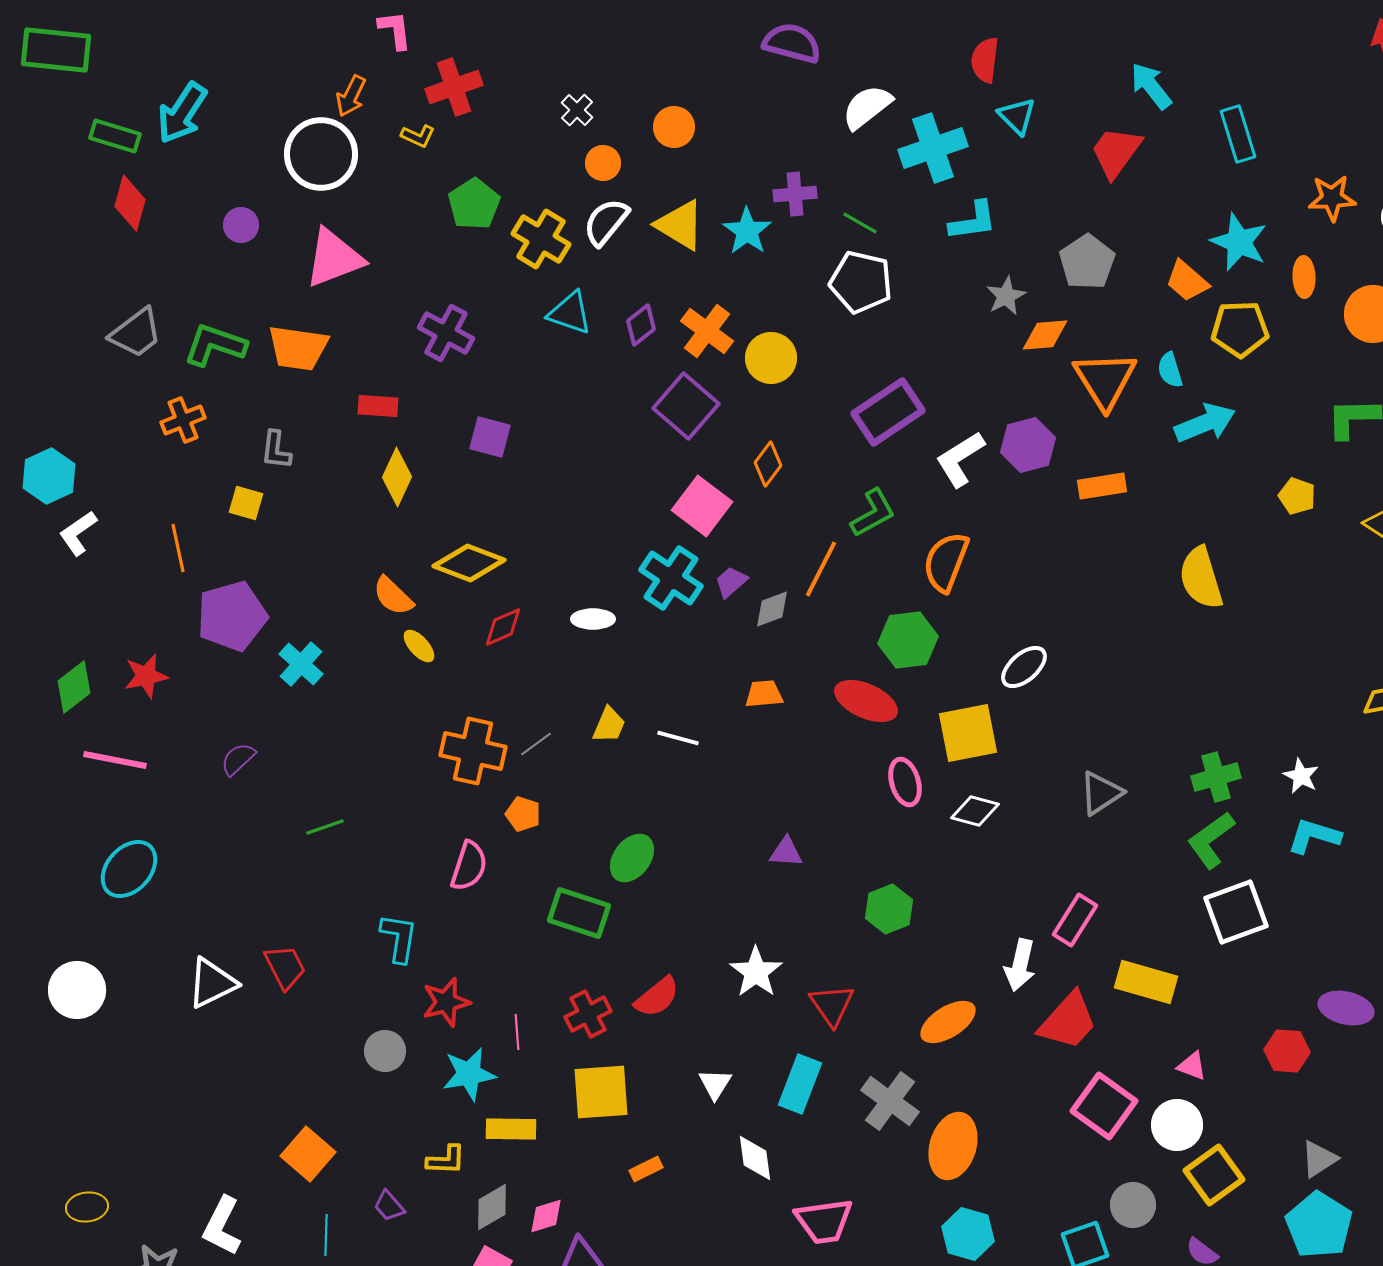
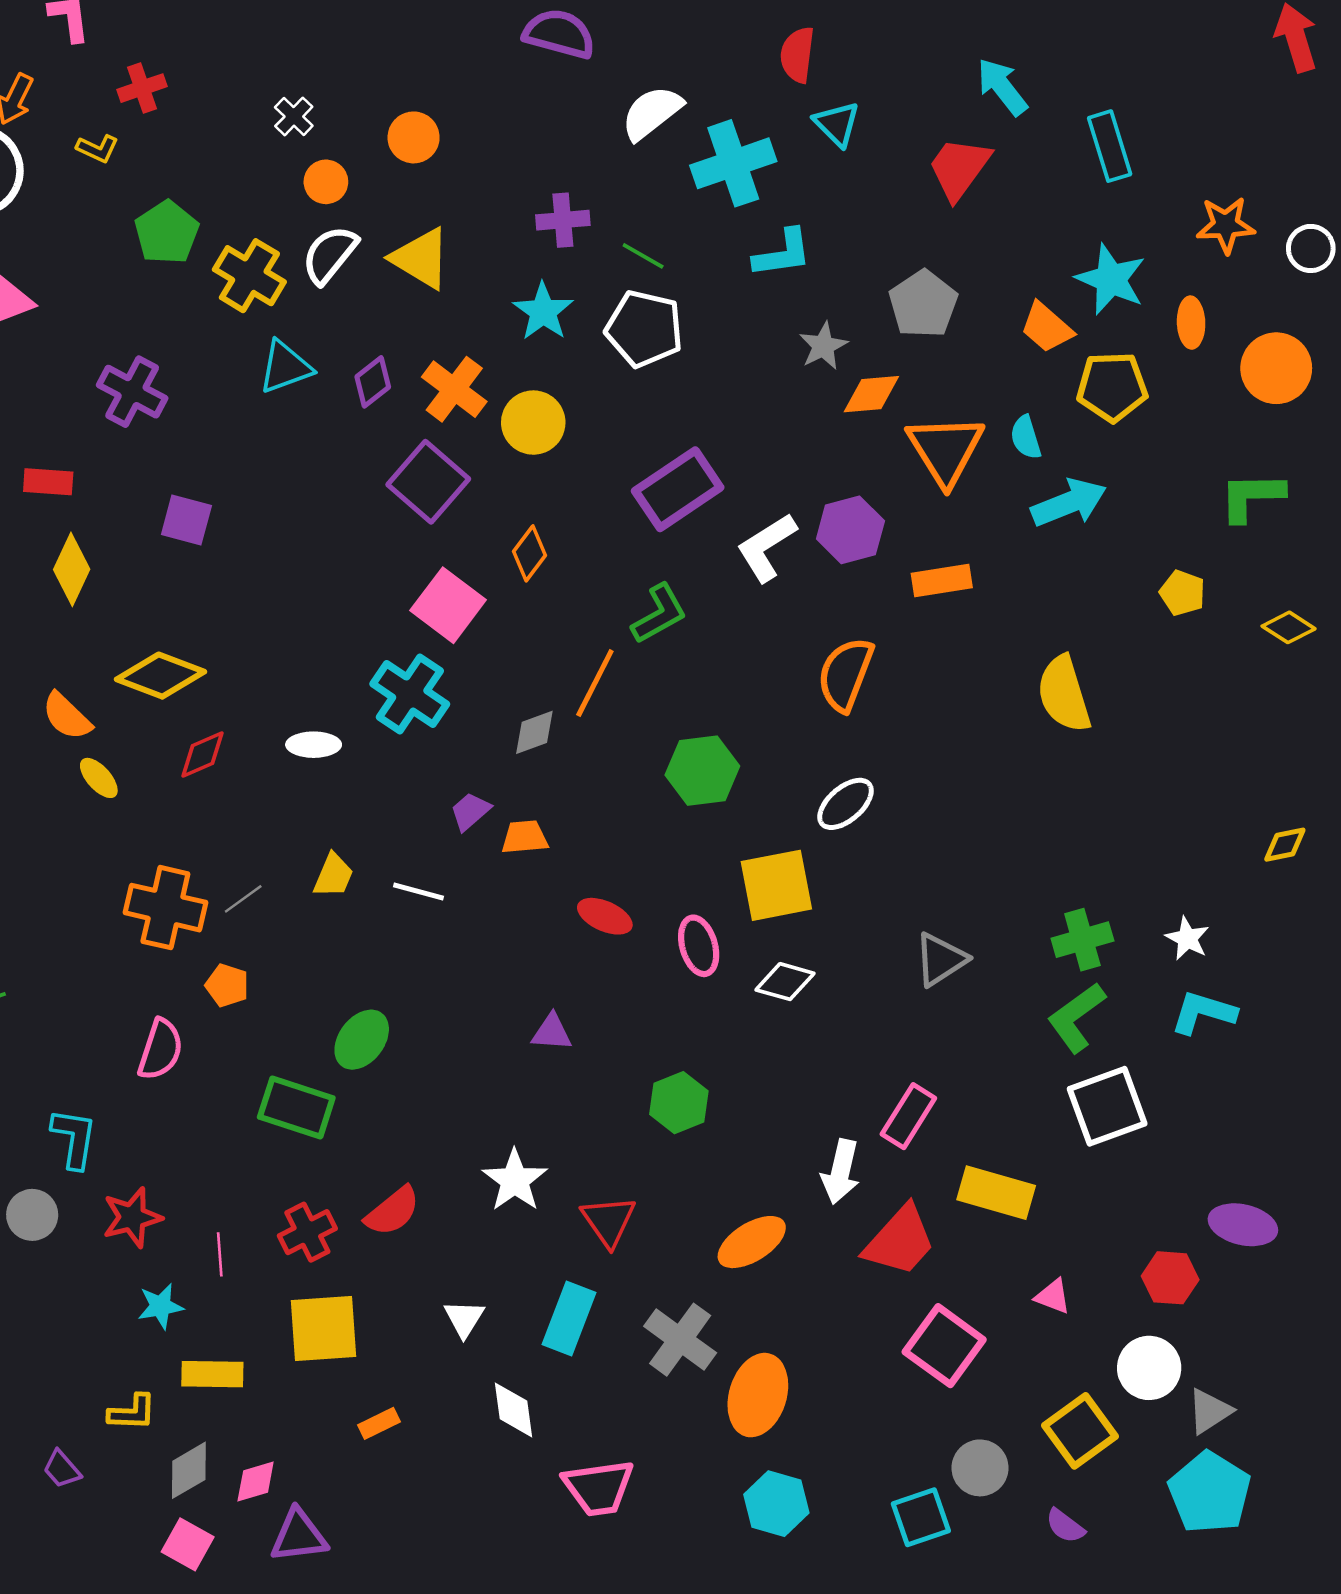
red cross: (454, 87) -> (142, 88), size x0.7
cyan star: (747, 231) -> (543, 311), moved
cyan triangle: (570, 313) -> (285, 367), turned -39
orange semicircle: (946, 562) -> (845, 674), moved
purple trapezoid: (731, 582) -> (470, 811), moved
red ellipse: (866, 701) -> (605, 916), moved, size x0.7
gray circle: (385, 1051) -> (32, 1215), moved
cyan star: (469, 1074) -> (161, 1306), size x0.7
white circle: (1177, 1125) -> (1149, 1368), moved

